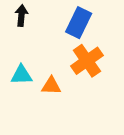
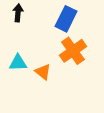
orange triangle: (51, 86) -> (43, 72), turned 36

